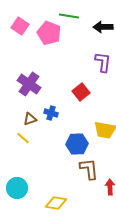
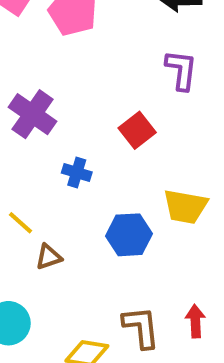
brown triangle: (30, 119) -> (49, 257), moved
brown L-shape: (89, 169) -> (141, 327), moved

